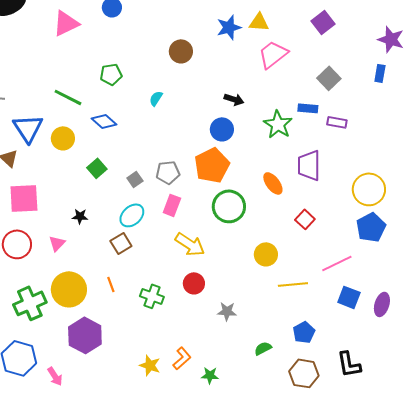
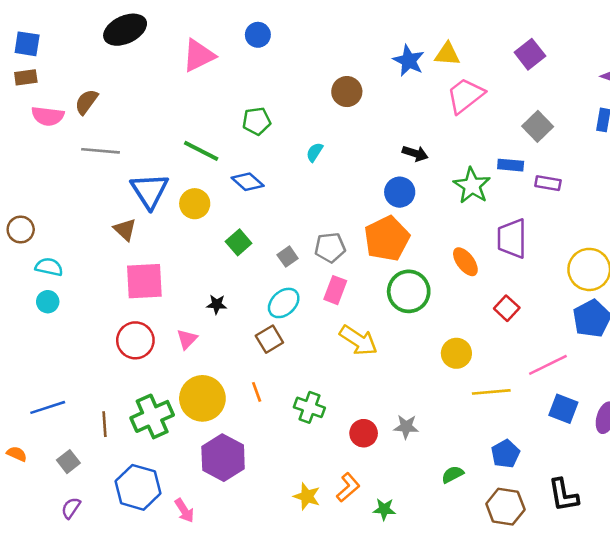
blue star: (229, 27) -> (409, 61), turned -30
red circle: (194, 283) -> (364, 433), moved

